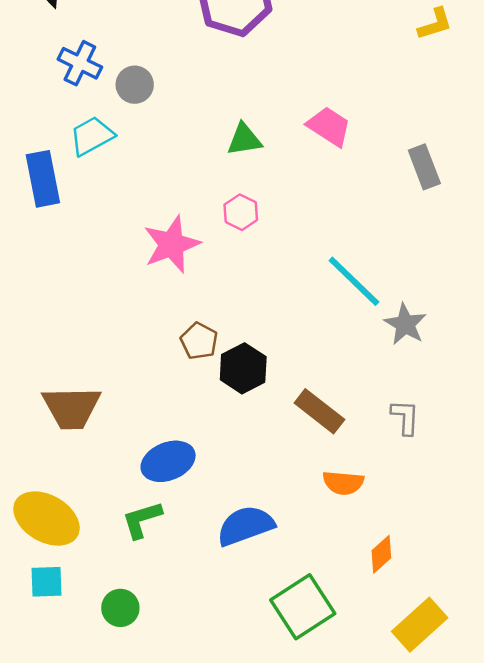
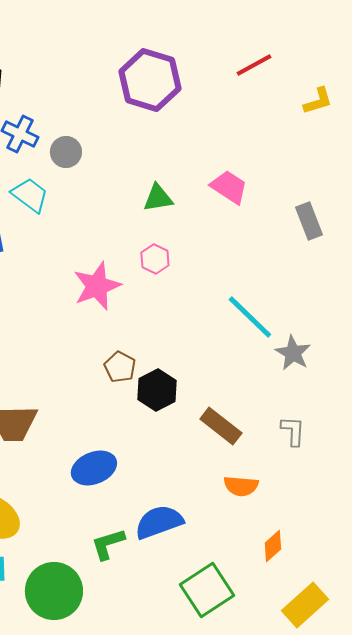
cyan trapezoid: (92, 136) -> (30, 195), turned 66
green L-shape: (142, 520) -> (108, 544), moved
green circle: (120, 608) -> (54, 591), size x1.8

